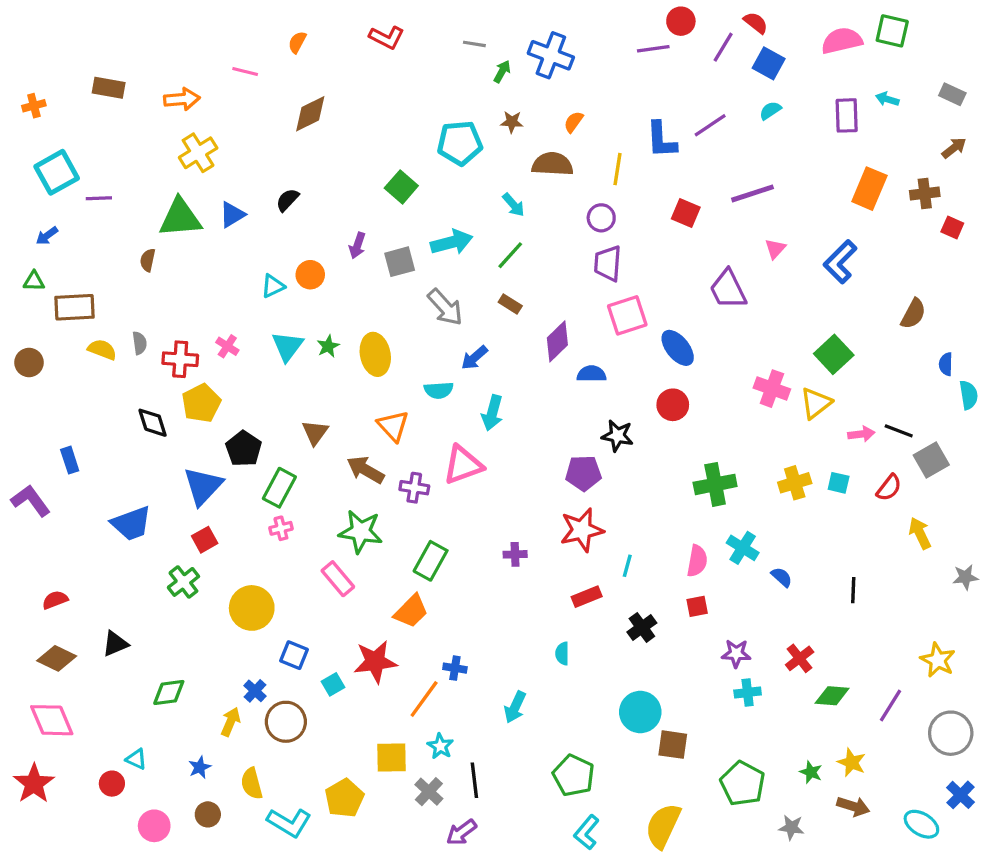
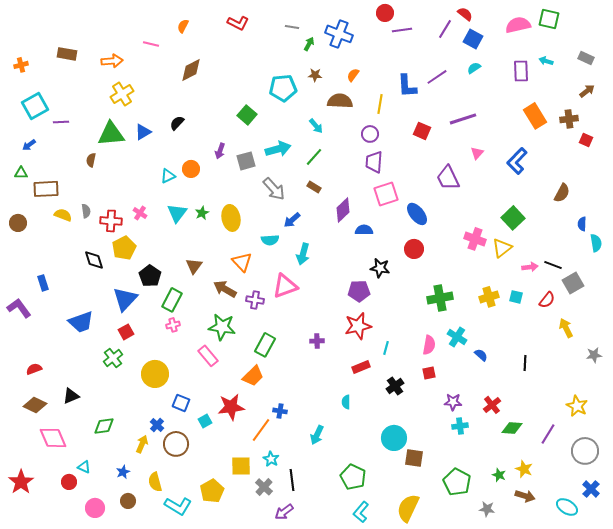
red circle: (681, 21) -> (385, 13), moved
orange rectangle: (869, 189) -> (535, 116), turned -55
pink diamond: (52, 720) -> (53, 438), moved

